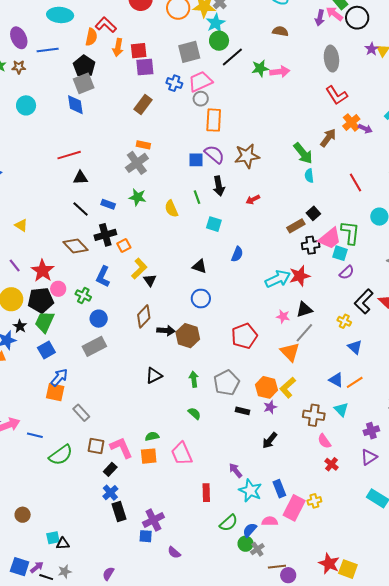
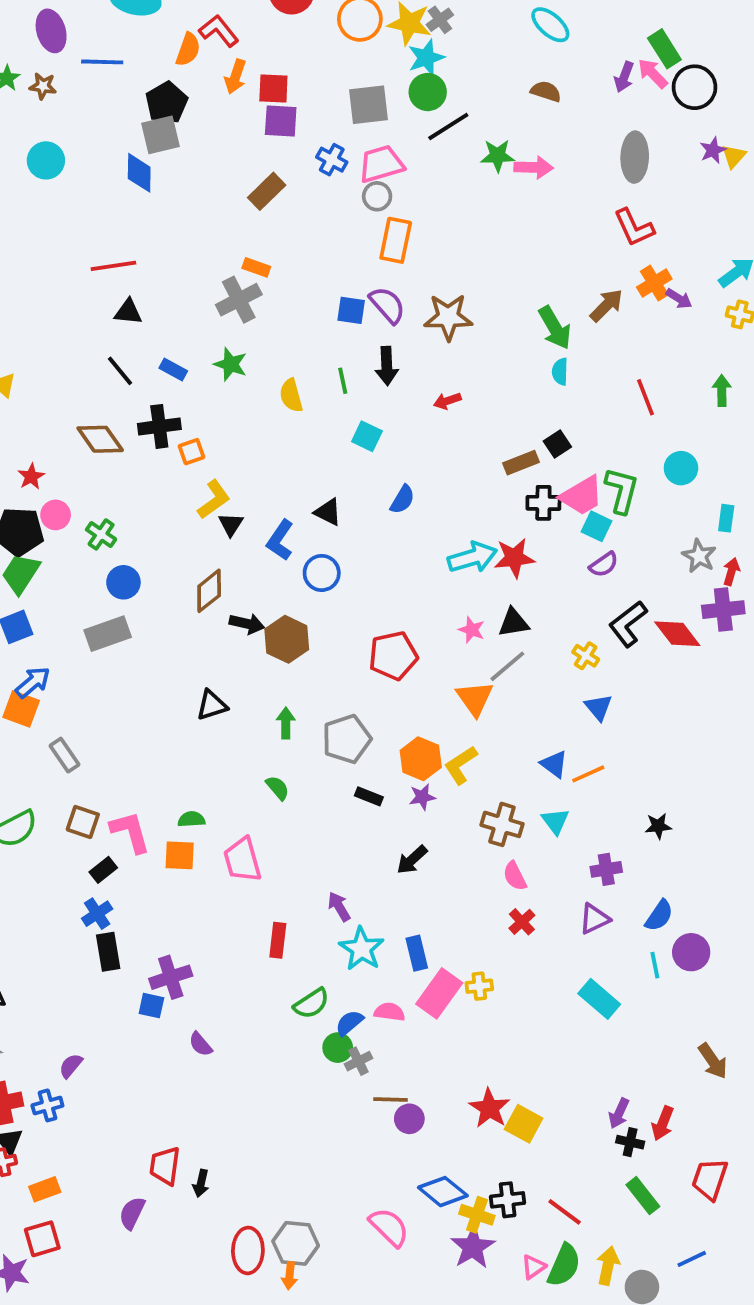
red star: (43, 271) -> (31, 477), size x0.6
blue L-shape: (103, 277) -> (280, 540), moved

